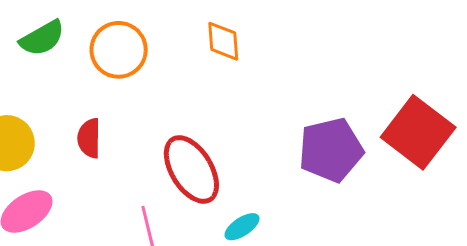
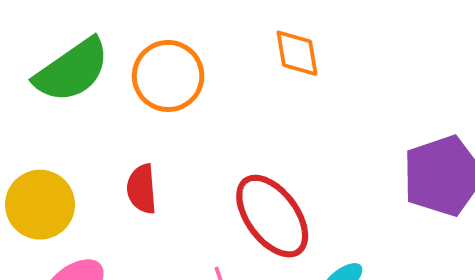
green semicircle: (42, 38) -> (72, 70), size x1.4

